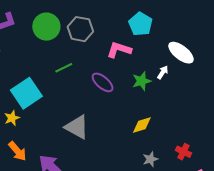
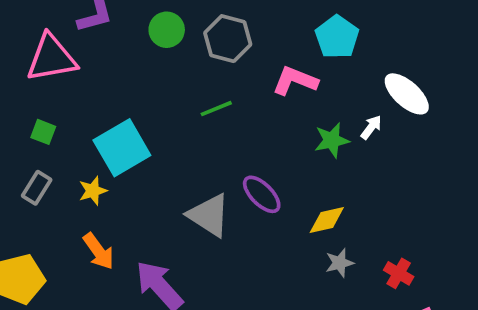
green circle: (46, 27) -> (167, 30), size x0.7
green line: (64, 68) -> (216, 109), moved
purple ellipse: (103, 82) -> (262, 194), moved
gray star: (150, 159) -> (339, 263), moved

